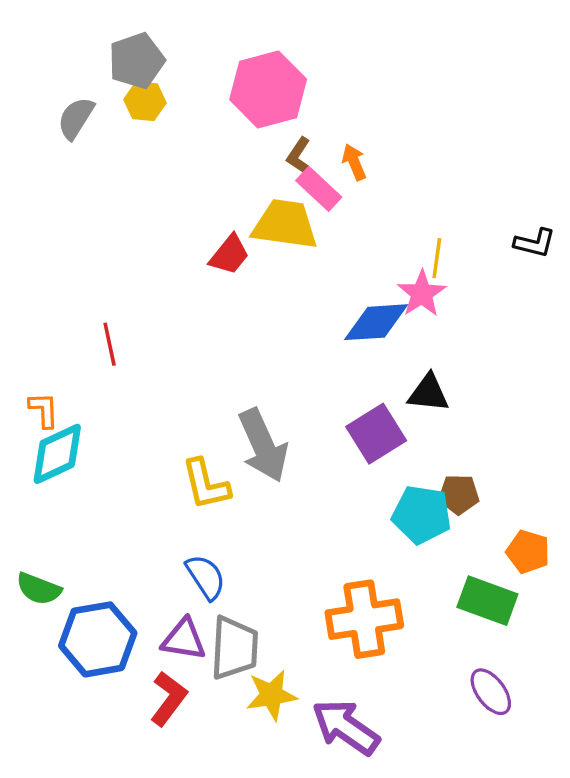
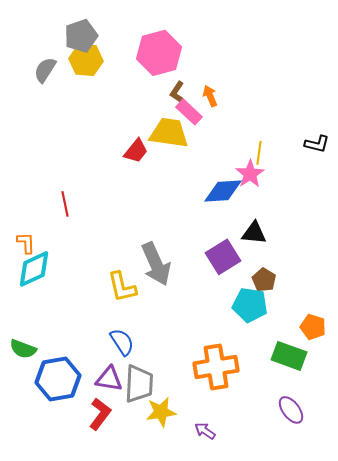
yellow hexagon: (145, 101) -> (86, 60), size x1.4
brown pentagon: (459, 494) -> (264, 280), moved, turned 30
purple arrow: (346, 727) -> (205, 431), size x0.5

